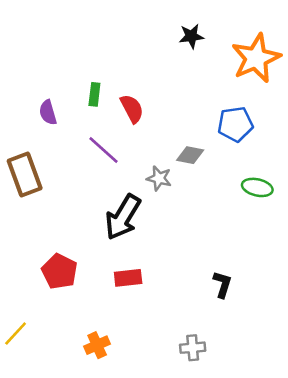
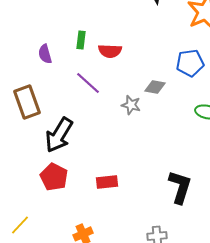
red semicircle: (132, 109) -> (110, 51), turned 120
black arrow: (123, 217) -> (59, 135), moved
black L-shape: (222, 284) -> (180, 187), size x1.6

